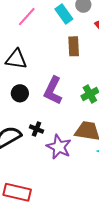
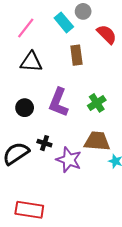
black triangle: (16, 59) -> (31, 62), moved

